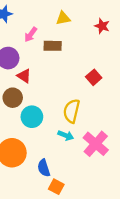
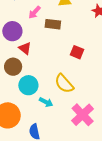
red square: (94, 77) -> (77, 52), moved, turned -32
yellow semicircle: (72, 111) -> (64, 84), turned -60
cyan arrow: (66, 135) -> (46, 102), moved

